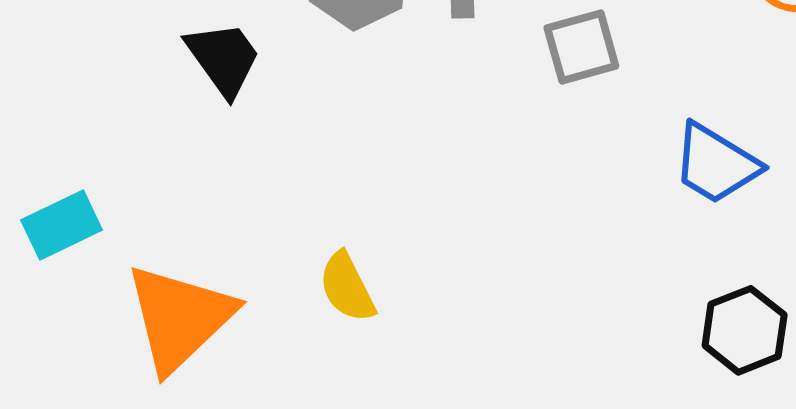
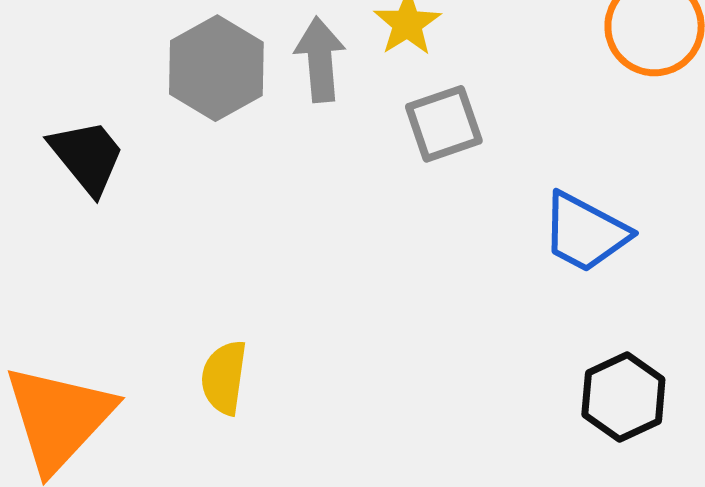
yellow semicircle: (347, 287) -> (224, 378), turned 38

